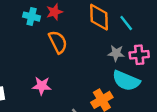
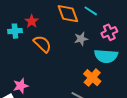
gray star: (116, 53) -> (81, 39), moved
pink star: (42, 86) -> (21, 86), moved

